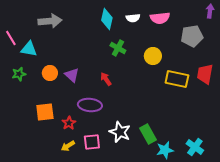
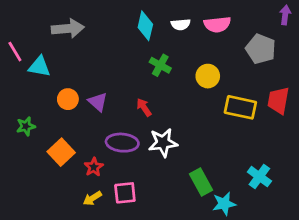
gray pentagon: (192, 36) -> (261, 49), turned 30
green star: (19, 74) -> (26, 126), moved
orange square: (45, 112) -> (61, 152), turned -36
white star: (120, 132) -> (163, 143), moved, turned -30
cyan cross: (195, 147) -> (259, 177), moved

